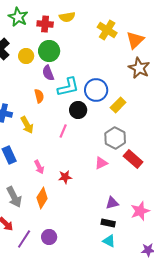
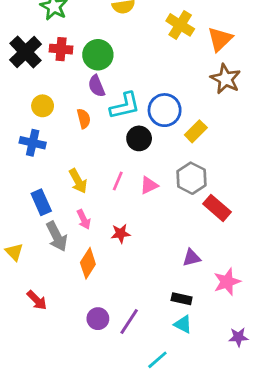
red cross: (45, 24) -> (61, 49), moved
yellow circle: (26, 56) -> (43, 106), moved
yellow arrow: (27, 125) -> (78, 181), moved
pink line: (63, 131) -> (118, 181), moved
pink triangle: (101, 163) -> (149, 185), moved
gray arrow: (14, 197) -> (57, 236), moved
purple triangle: (112, 203) -> (192, 258), moved
purple line: (24, 239) -> (129, 321), moved

